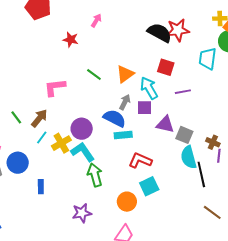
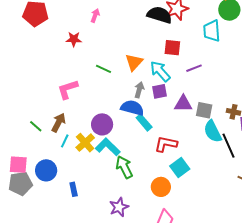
cyan rectangle: (123, 135) -> (144, 122), turned 66

